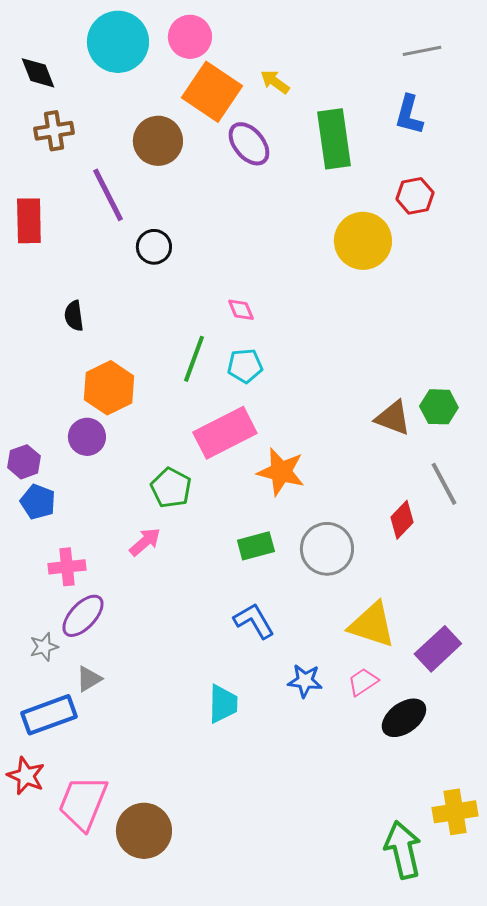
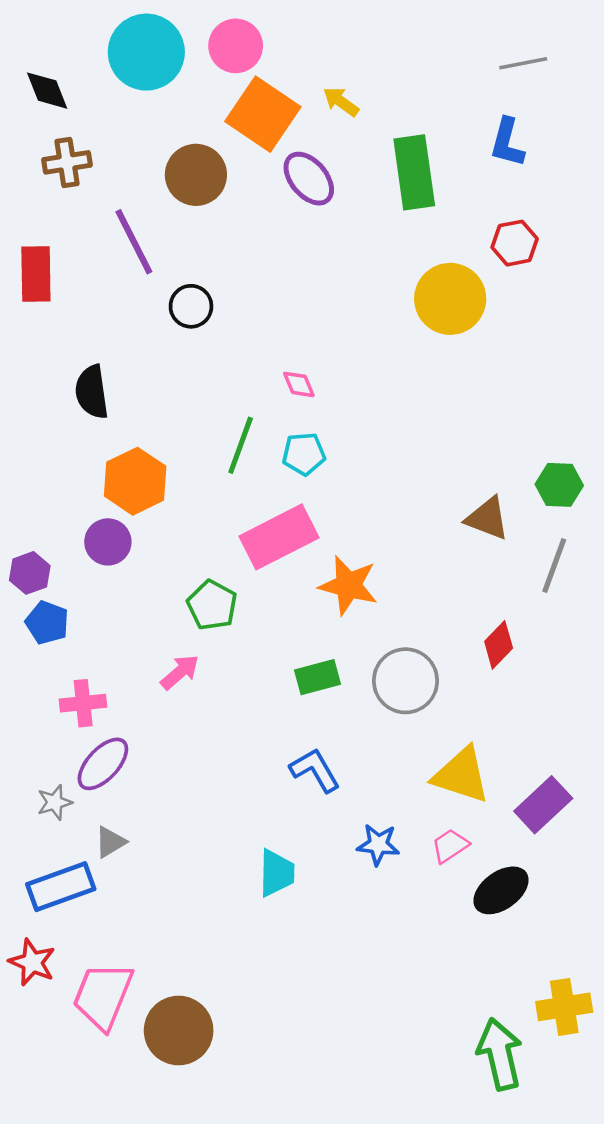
black semicircle: (74, 316) -> (92, 392), size x1.4
green hexagon: (439, 407) -> (559, 485), moved
gray line: (444, 484) -> (554, 565), moved, turned 48

